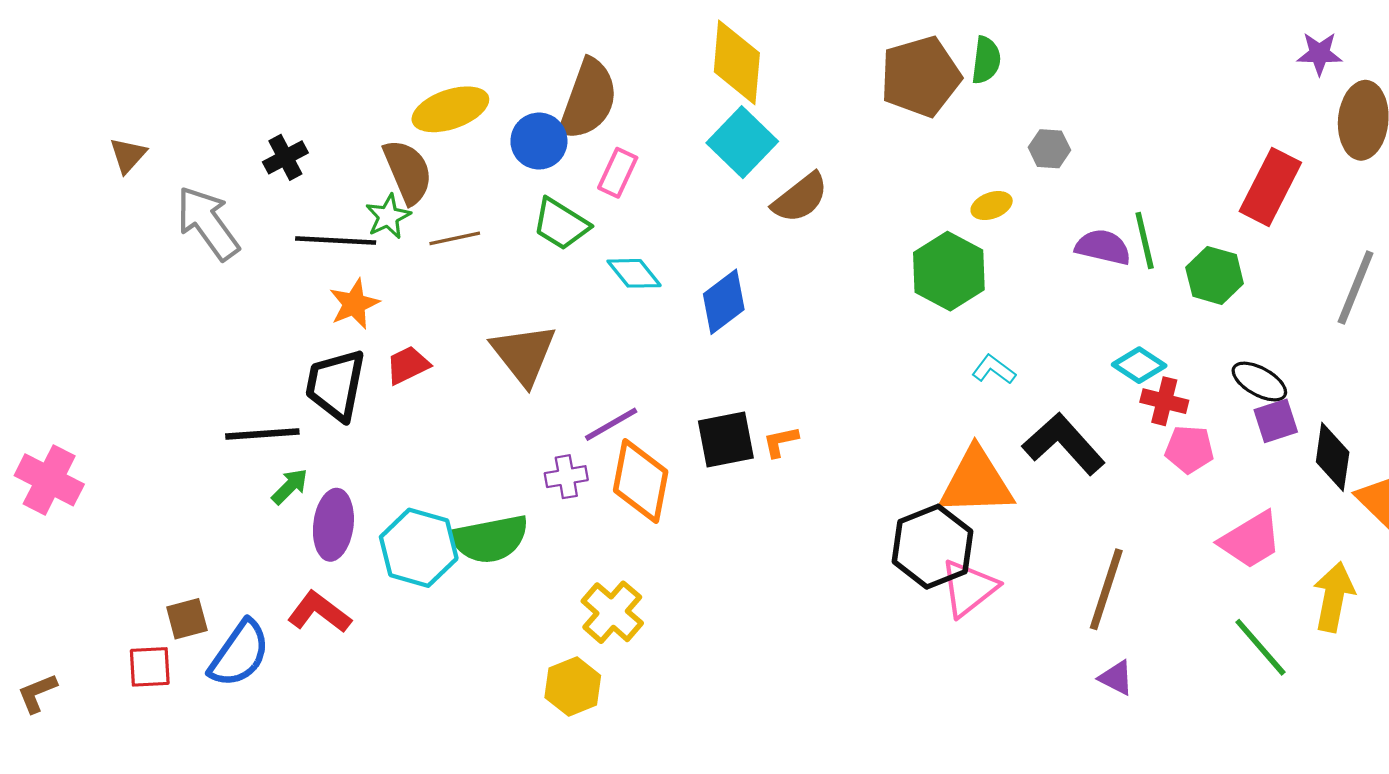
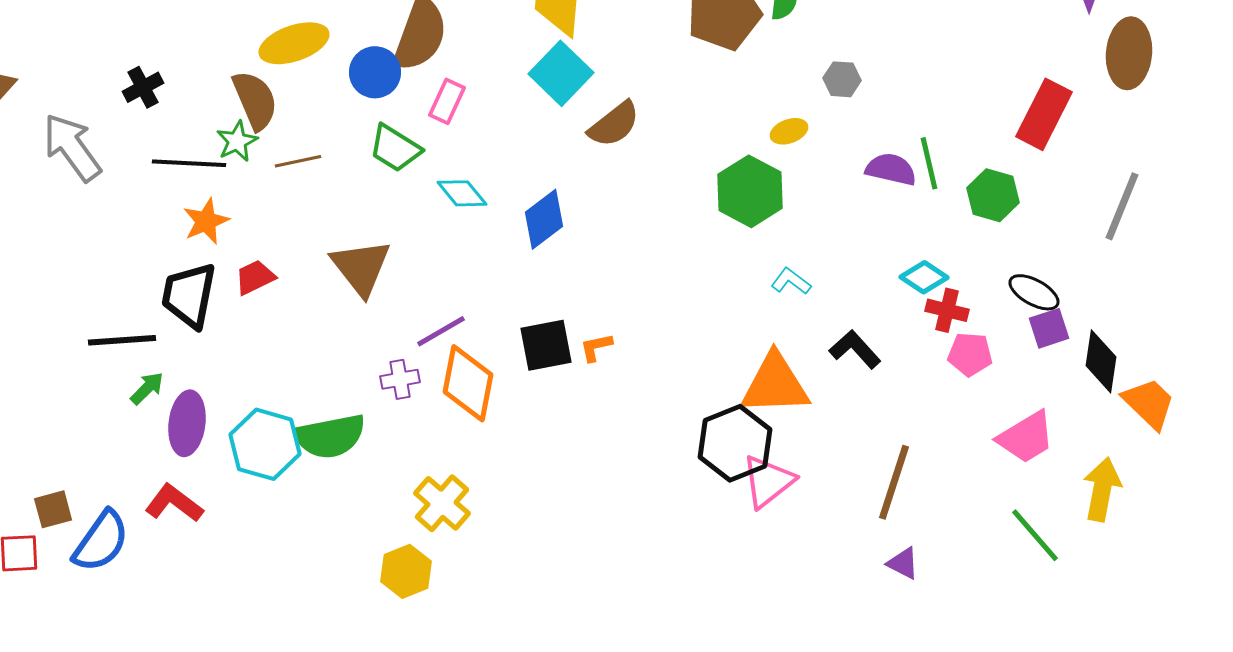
black L-shape: (1064, 444) -> (855, 349), size x0.7

